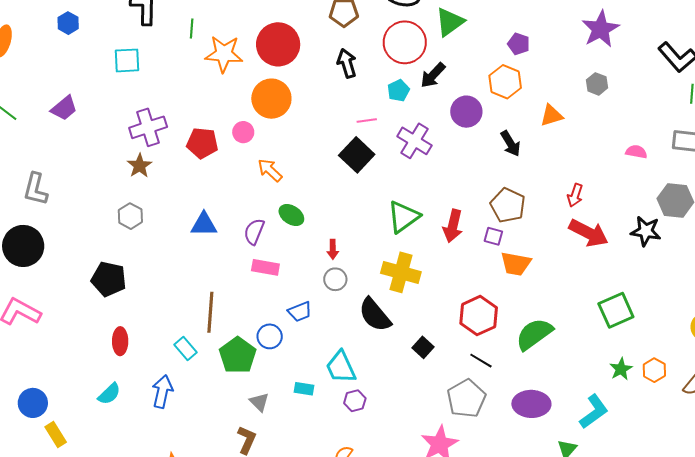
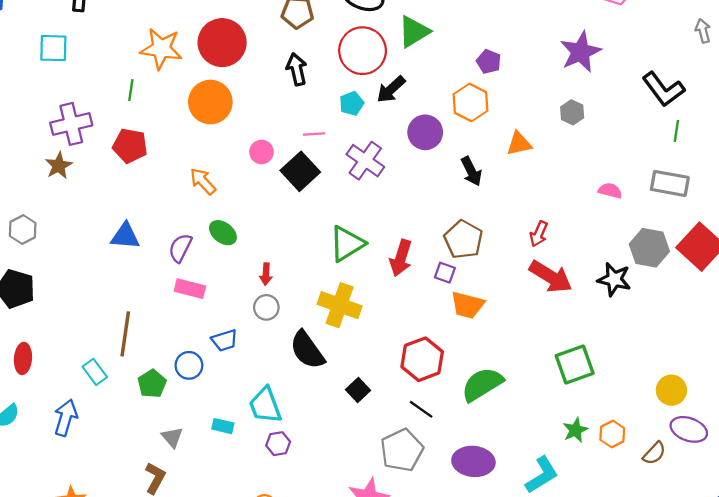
green line: (192, 29) -> (131, 90), moved
pink circle: (243, 132) -> (262, 152), moved
gray hexagon: (130, 216) -> (23, 230), moved
green pentagon: (238, 355) -> (152, 384), size x0.7

